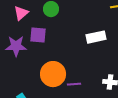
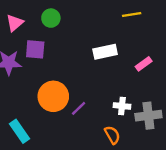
purple line: (74, 84) -> (79, 108), turned -40

